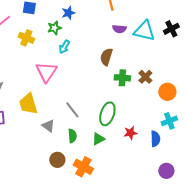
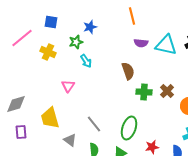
cyan arrow: (64, 47) -> (86, 61), turned -64
brown semicircle: (106, 57) -> (128, 71), turned 144
pink triangle: (46, 72) -> (68, 86), size x0.6

